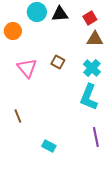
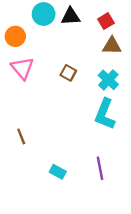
pink triangle: (27, 68) -> (22, 68), moved
purple line: (96, 137) -> (100, 168), moved

